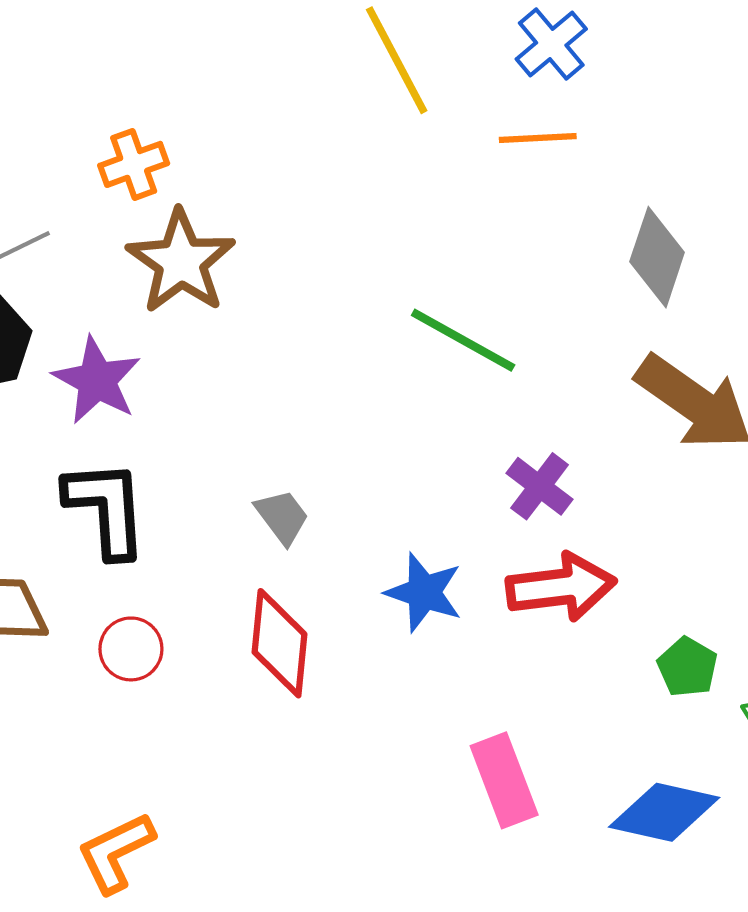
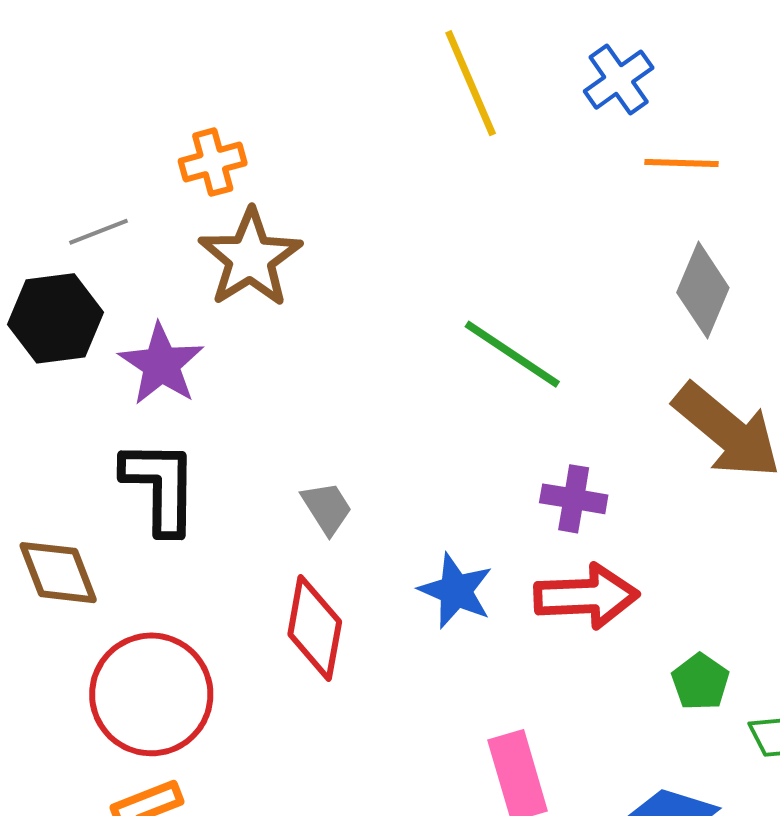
orange line: (538, 138) -> (682, 163), moved
purple cross: (540, 486) -> (574, 499), turned -32
red circle: (131, 649) -> (151, 694), moved, size x2.0

